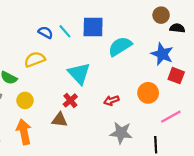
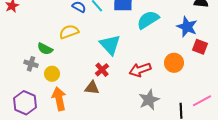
yellow circle: (25, 100) -> (52, 74), moved
red arrow: (111, 100) -> (140, 70), size x1.5
pink line: (171, 117) -> (202, 101), moved
gray star: (121, 133) -> (149, 100), turned -30

